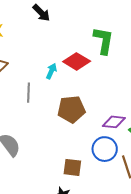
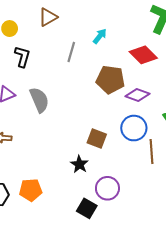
red diamond: (77, 61) -> (143, 55), moved
purple diamond: (114, 122) -> (138, 95), moved

